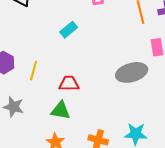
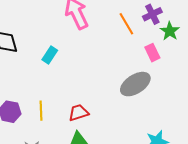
cyan rectangle: (69, 30) -> (50, 55), moved

